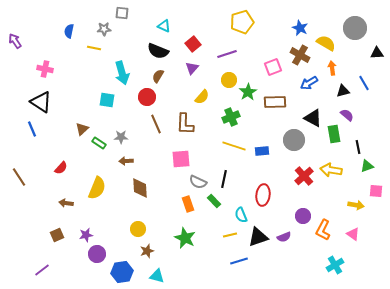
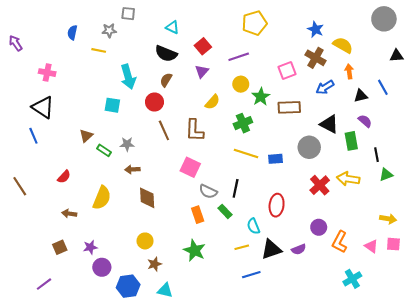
gray circle: (355, 28) -> (384, 19), moved
pink square: (181, 159) -> (190, 167), turned 30
pink square: (376, 191) -> (393, 244), moved
yellow arrow: (356, 205) -> (388, 219), moved

